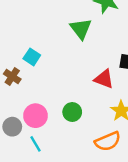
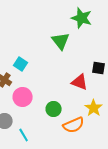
pink circle: (35, 116) -> (23, 97), moved
orange semicircle: (108, 141) -> (74, 125), moved

